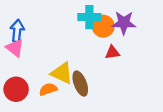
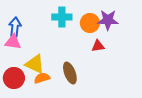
cyan cross: (89, 17) -> (62, 17), moved
pink triangle: (15, 48) -> (13, 42), turned -30
yellow triangle: (62, 73) -> (35, 64), moved

